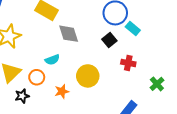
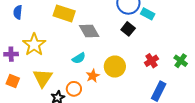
red cross: (128, 63) -> (151, 61), moved, turned -32
orange circle: (37, 77) -> (74, 89), moved
orange star: (62, 91) -> (93, 76), moved

